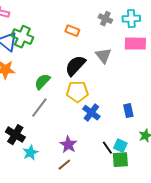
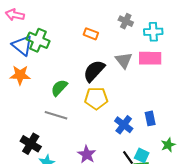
cyan cross: (131, 19) -> (153, 32), moved
pink rectangle: (135, 44) -> (150, 58), moved
gray line: (39, 108) -> (56, 115), turned 70
blue cross: (91, 113) -> (124, 125), moved

